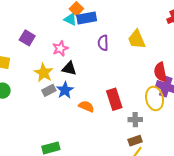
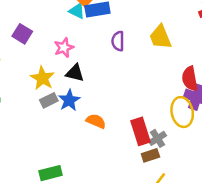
red rectangle: (114, 99) -> (141, 131), moved
gray cross: (135, 120) -> (158, 138), turned -32
brown rectangle: (135, 141) -> (150, 155), moved

